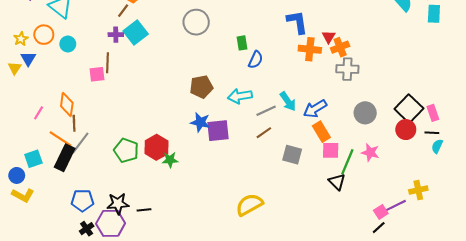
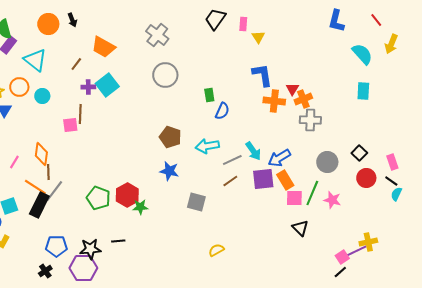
brown line: (123, 11) -> (76, 64), moved
cyan rectangle: (434, 14) -> (363, 91), moved
brown pentagon: (201, 87) -> (170, 137), turned 30
black square: (409, 109) -> (359, 153), moved, size x0.6
purple square: (218, 131) -> (263, 179), moved
black line: (432, 133) -> (391, 181), turned 32
gray square: (292, 155) -> (196, 202), moved
green line: (347, 162) -> (312, 193), moved
yellow cross: (418, 190) -> (368, 242), moved
yellow semicircle: (249, 205) -> (216, 250), size x0.6
black line: (144, 210) -> (118, 241), moved
black cross: (87, 229) -> (45, 271), moved

